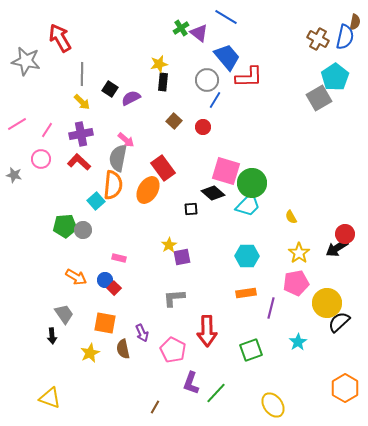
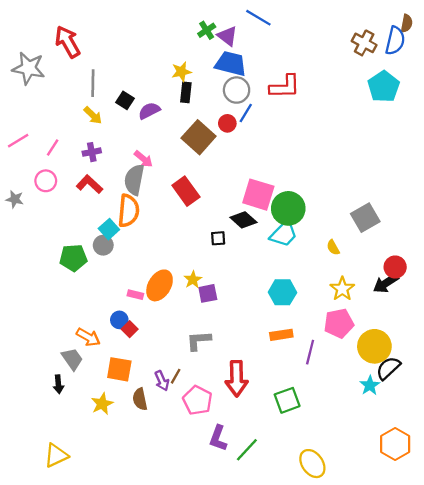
blue trapezoid: (227, 57) -> (231, 64), moved, turned -36
gray square: (319, 98) -> (365, 218), moved
brown square: (174, 121) -> (199, 137), size x1.8
red circle: (203, 127) -> (227, 123), moved
purple cross: (81, 134) -> (92, 152), size x0.7
orange ellipse: (148, 190) -> (160, 285), moved
gray circle: (83, 230) -> (103, 245), moved
orange arrow: (76, 277) -> (88, 337), moved
cyan star: (298, 342) -> (370, 385), moved
yellow triangle: (50, 398) -> (56, 455), turned -45
brown line: (155, 407) -> (176, 376), moved

